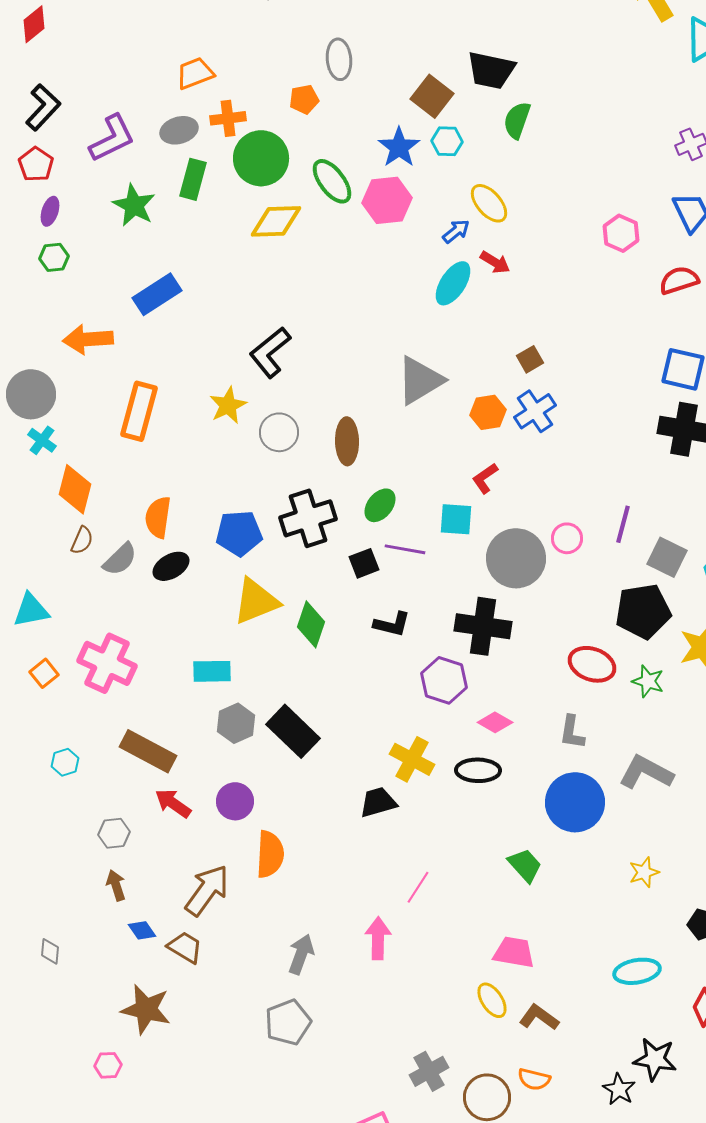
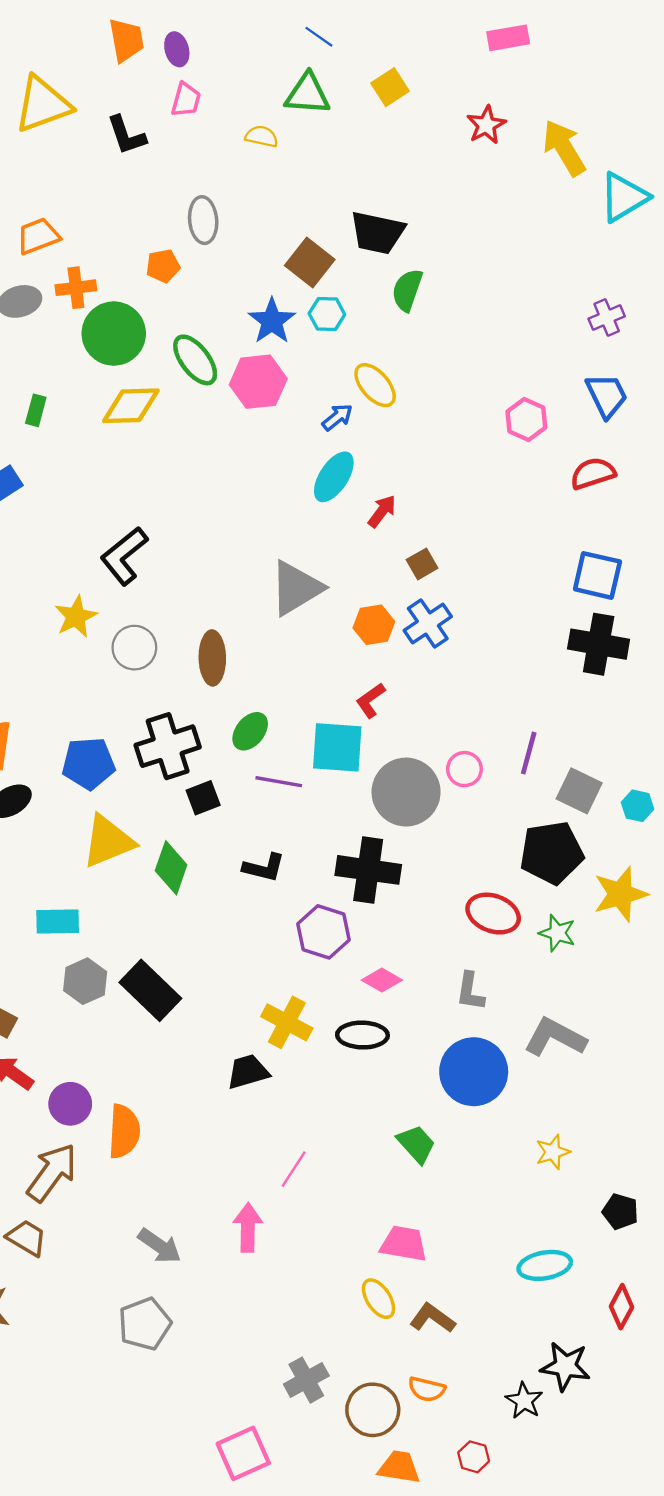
green rectangle: (193, 179) -> (36, 410), moved, size x0.7
red arrow: (495, 262) -> (382, 511), moved, turned -84
cyan square: (456, 519) -> (337, 747), size x1.4
black square: (364, 563) -> (203, 798), moved
purple circle: (235, 801) -> (70, 1104), moved
gray arrow: (301, 954) -> (160, 1246), turned 105

